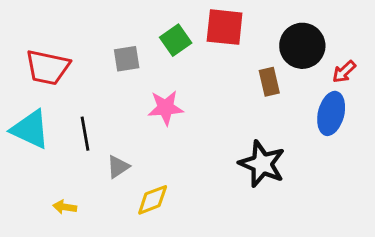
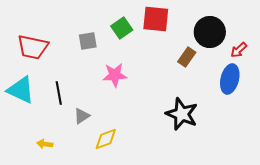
brown rectangle: (269, 82) -> (187, 57), turned 48

